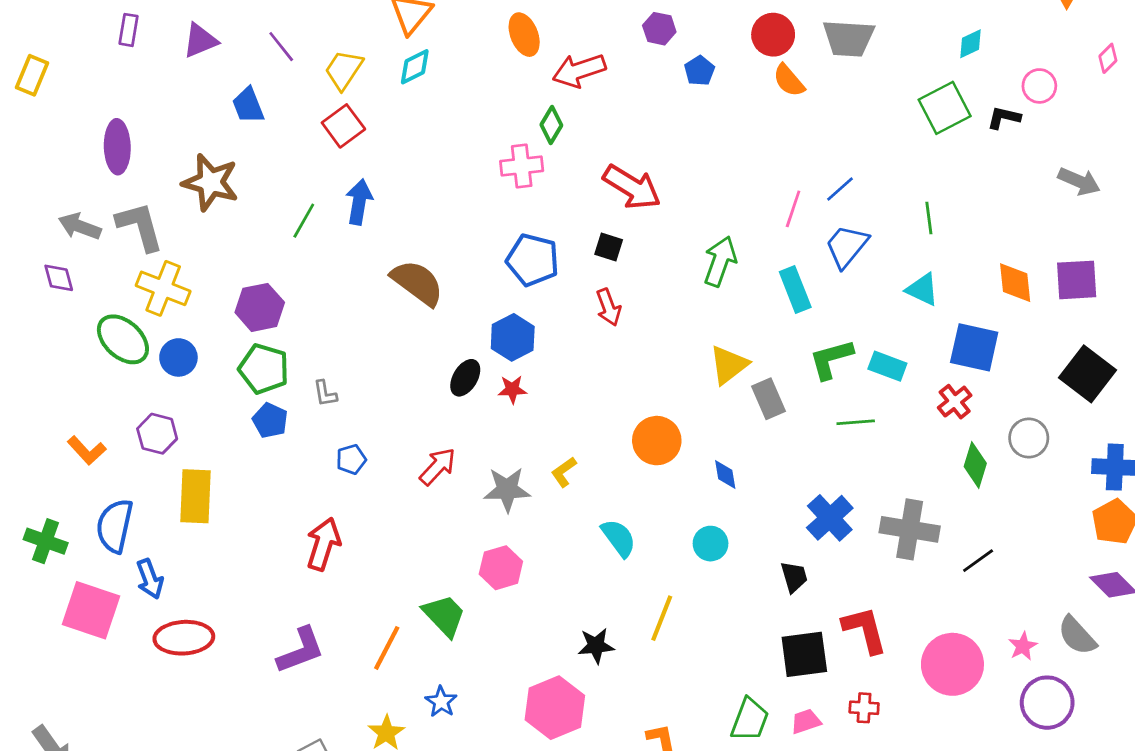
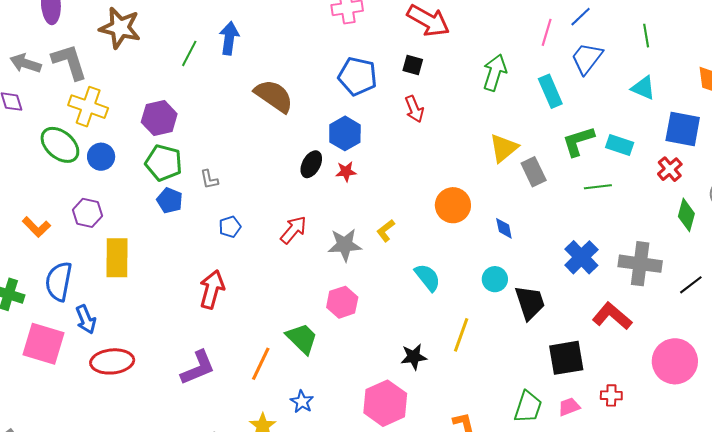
black trapezoid: (794, 577) -> (530, 303), moved, size x1.5
red L-shape: (865, 630) -> (612, 316), moved, turned -33

